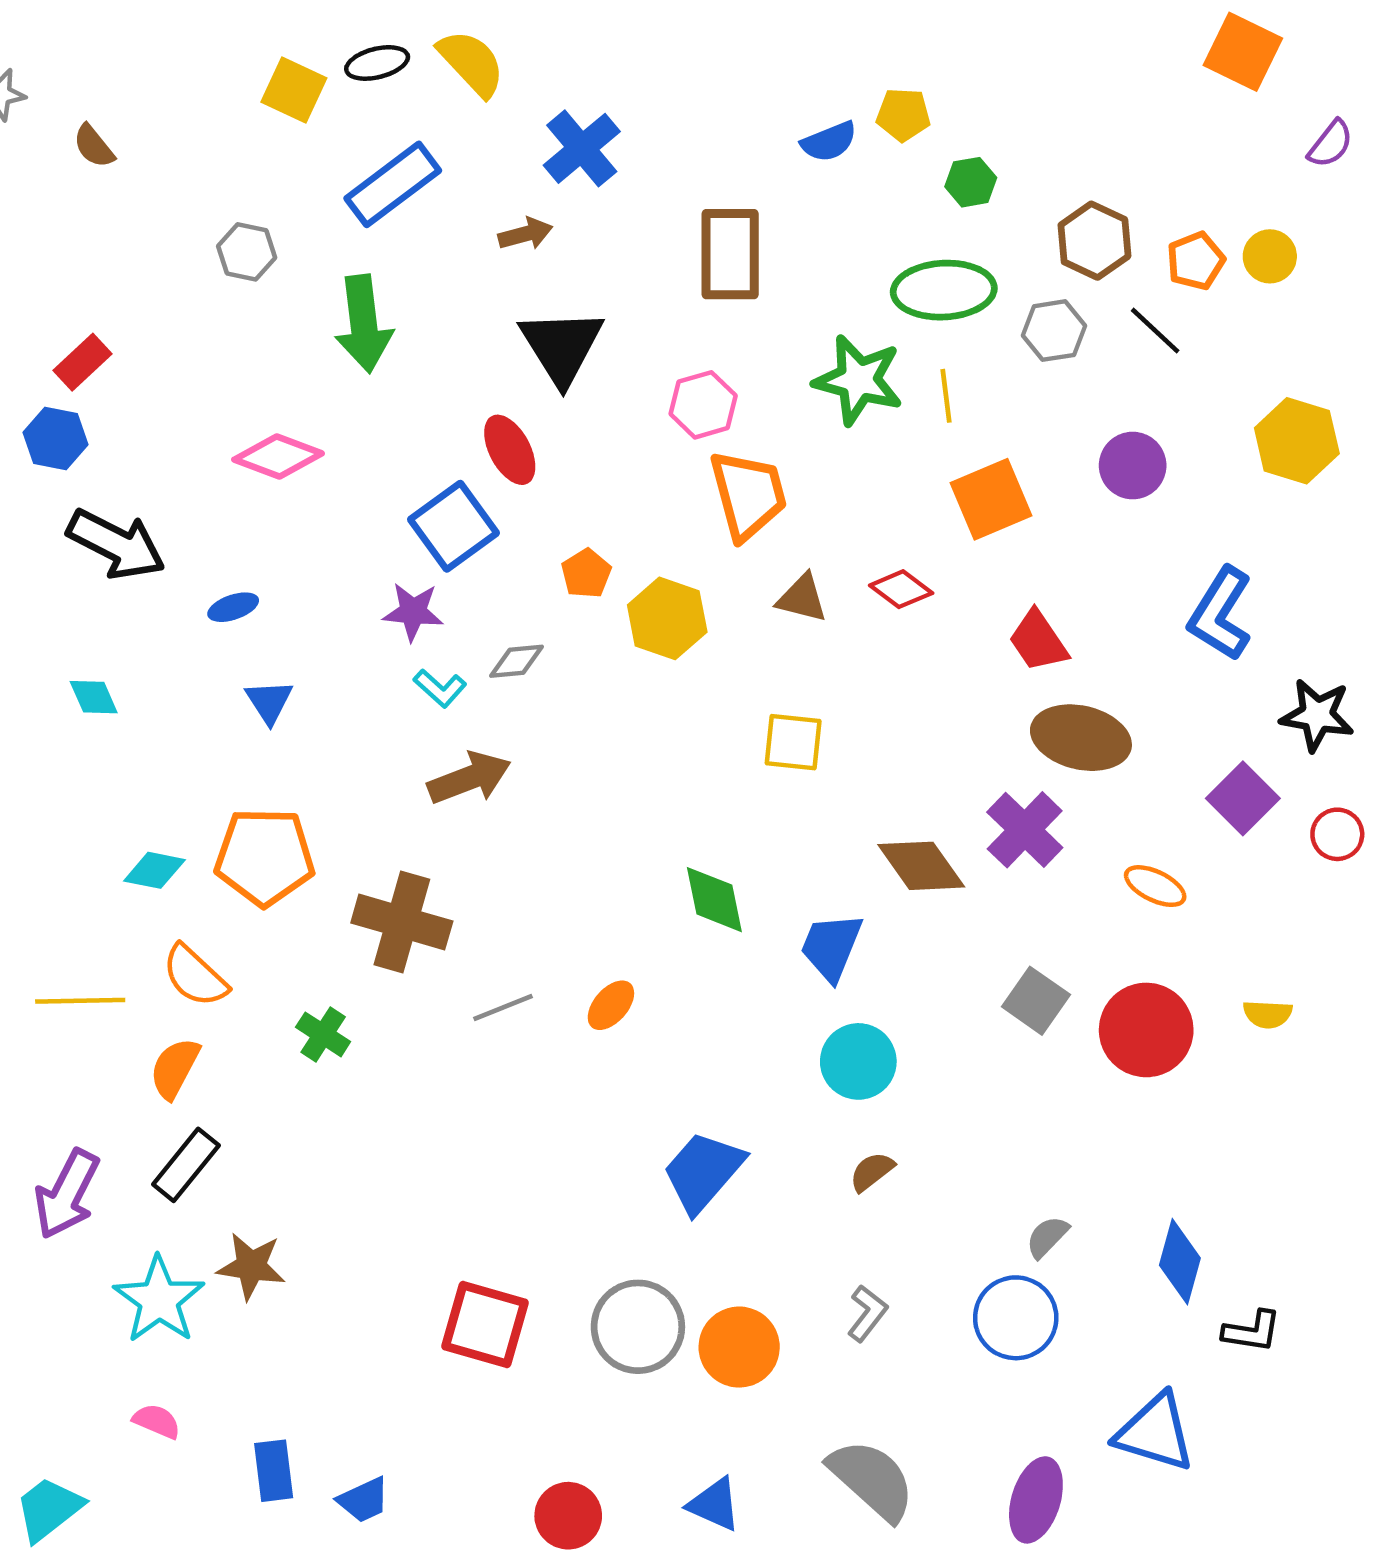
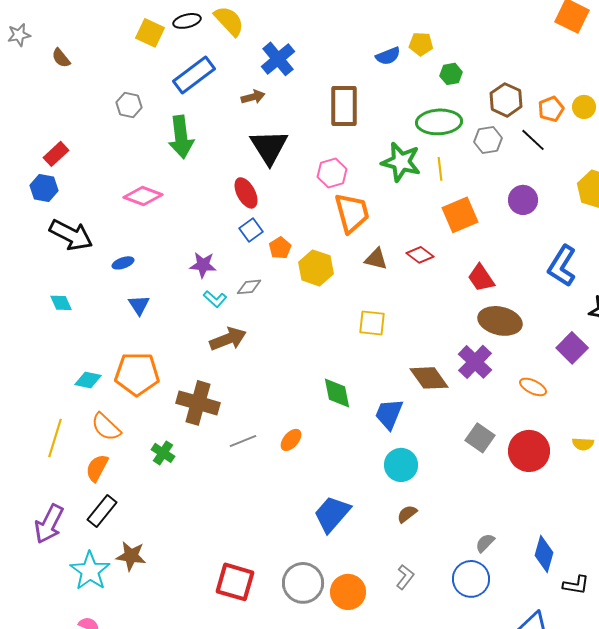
blue square: (454, 526) -> (251, 230), moved, size x0.6
yellow line: (80, 1001) -> (55, 438), turned -72

